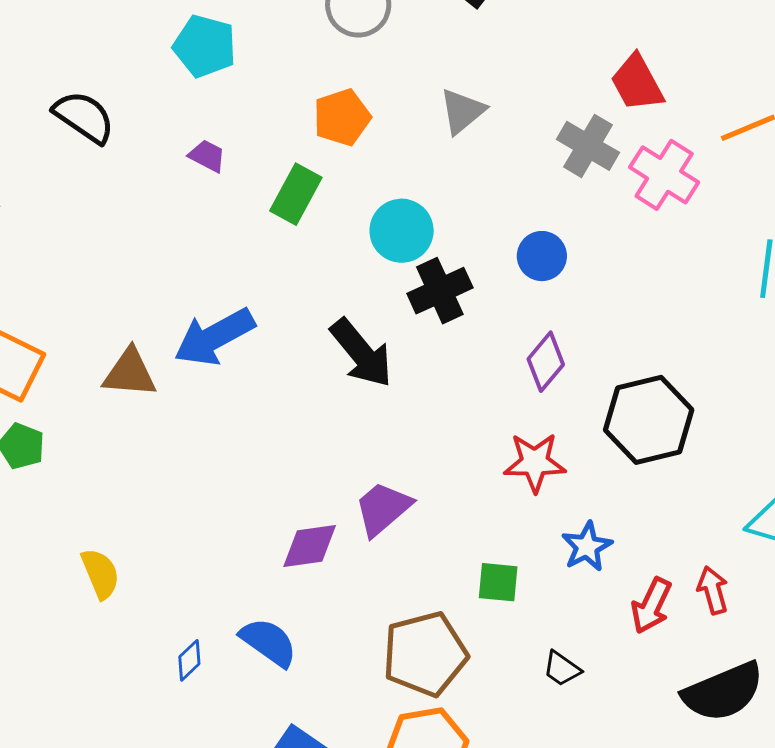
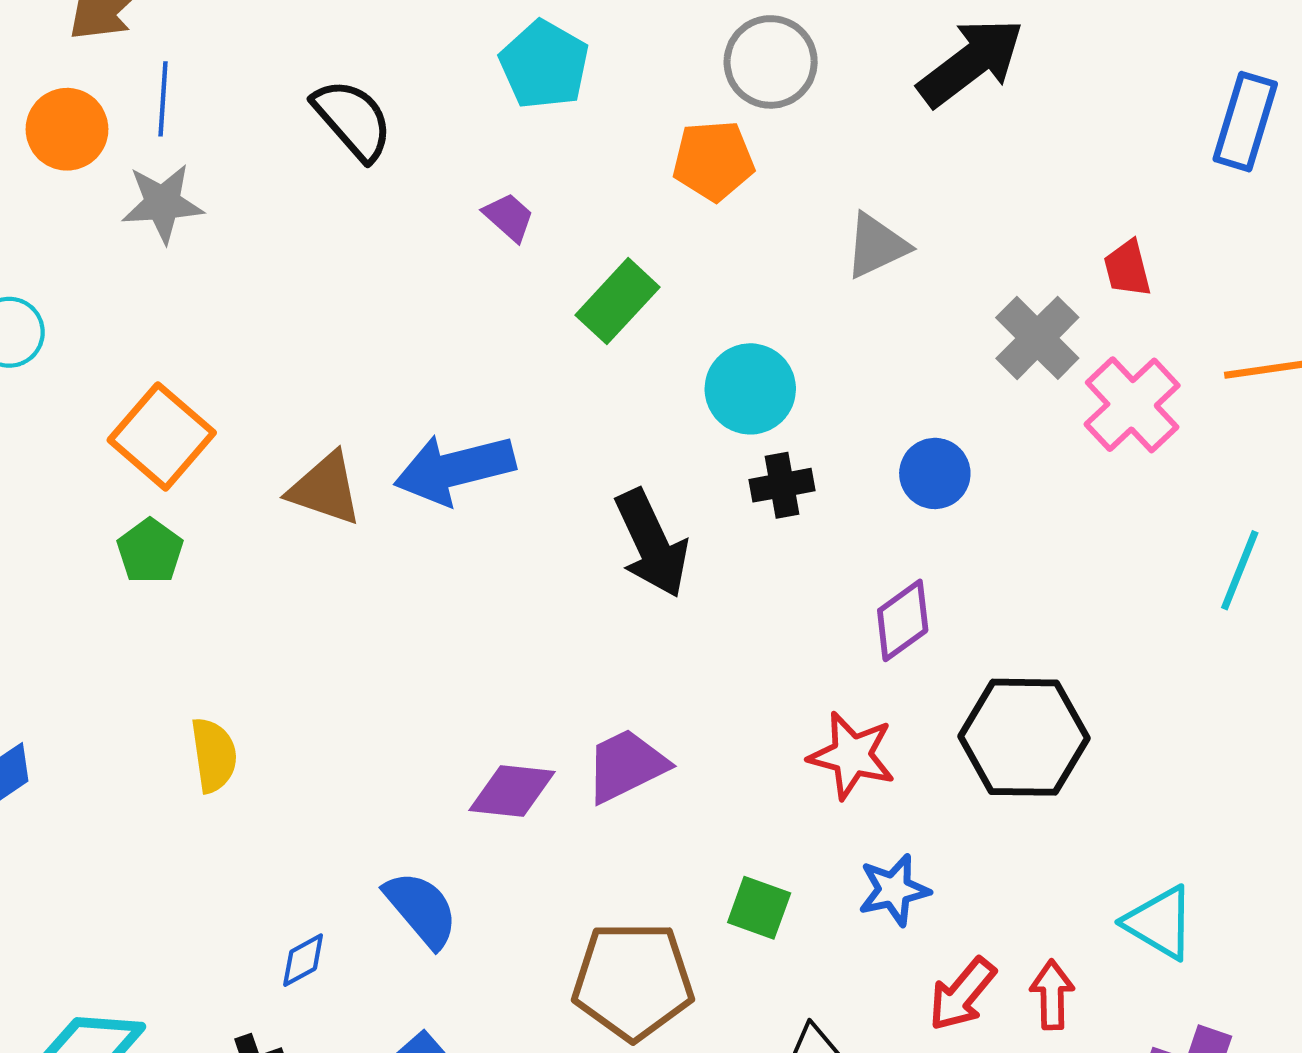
red trapezoid: (637, 83) -> (1127, 268), size x0.7
orange pentagon: (342, 117) -> (713, 161), moved
black cross: (440, 291) -> (782, 485), size x0.7
blue diamond: (189, 660) -> (303, 960), moved

